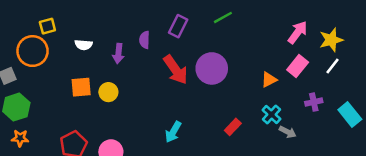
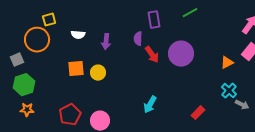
purple rectangle: (178, 26) -> (154, 20), turned -36
purple semicircle: (145, 40) -> (138, 39), moved
red arrow: (176, 70) -> (152, 55), size x0.7
red rectangle: (233, 127) -> (198, 113), moved

